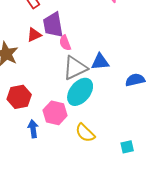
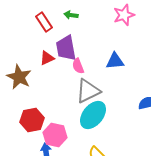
blue triangle: (100, 62) -> (115, 61), moved
pink hexagon: (55, 113) -> (55, 135), moved

